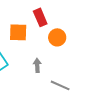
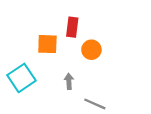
red rectangle: (40, 17) -> (72, 27), turned 30

